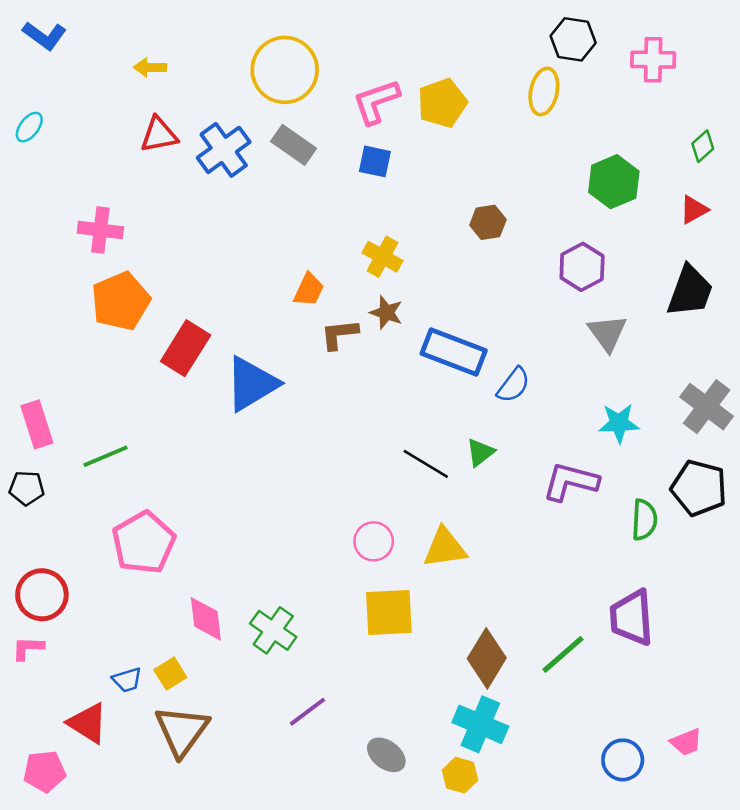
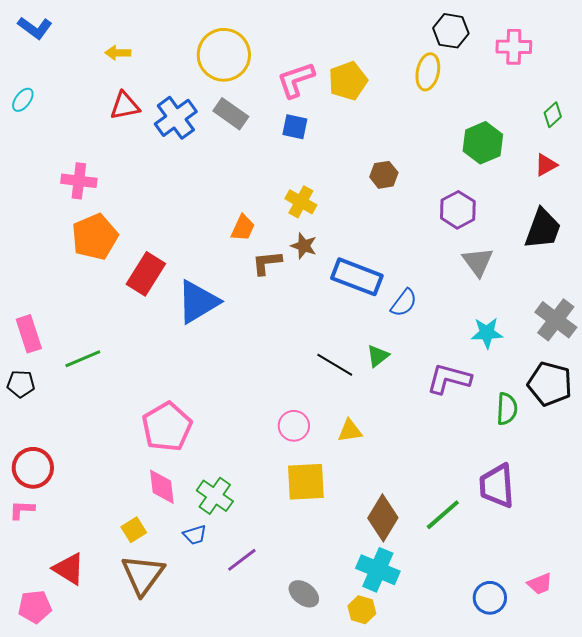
pink pentagon: (144, 543) -> (167, 427), moved
yellow triangle: (445, 548) -> (350, 431), size x0.7
blue trapezoid: (127, 680) -> (195, 535), moved

